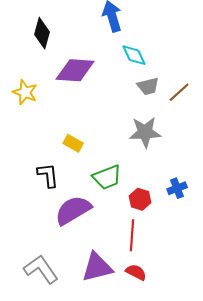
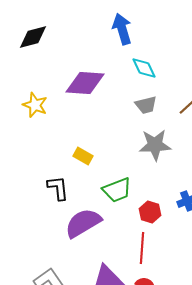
black diamond: (42, 33) -> (33, 37), moved, turned 60
gray trapezoid: (148, 86) -> (146, 105), moved

